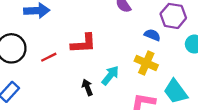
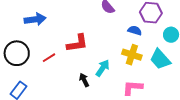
cyan trapezoid: (176, 91) -> (160, 59), moved

